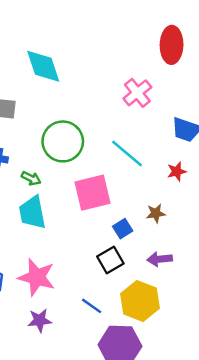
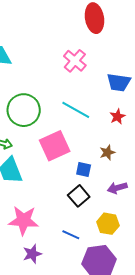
blue square: (123, 229) -> (84, 169), turned -35
yellow hexagon: (140, 301) -> (108, 224), size x0.7

